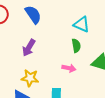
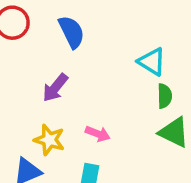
green semicircle: (76, 46) -> (165, 96), moved
pink arrow: (69, 68) -> (98, 134), moved

